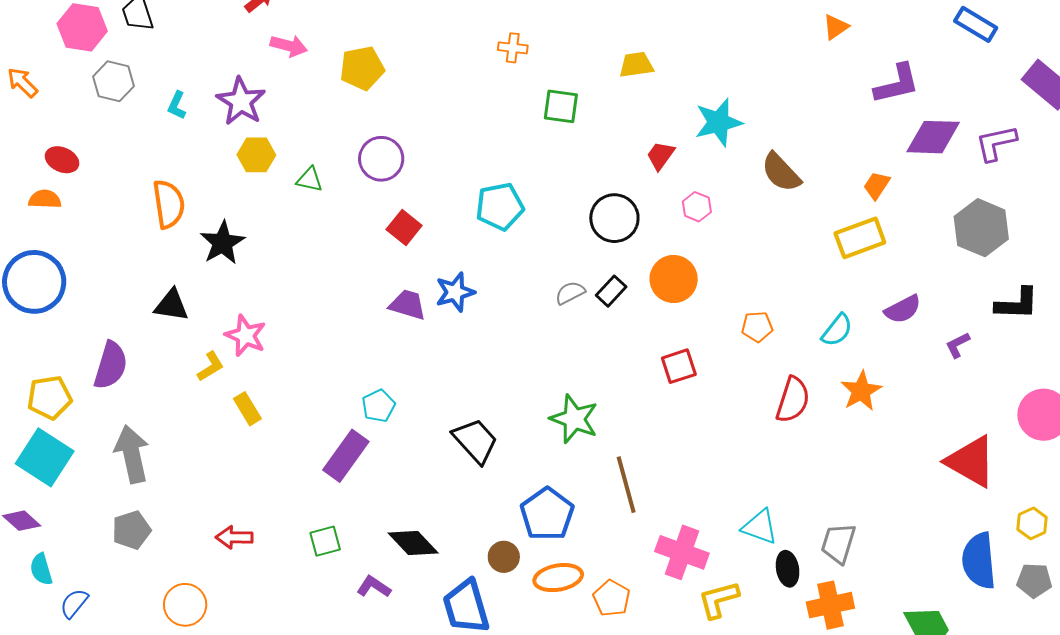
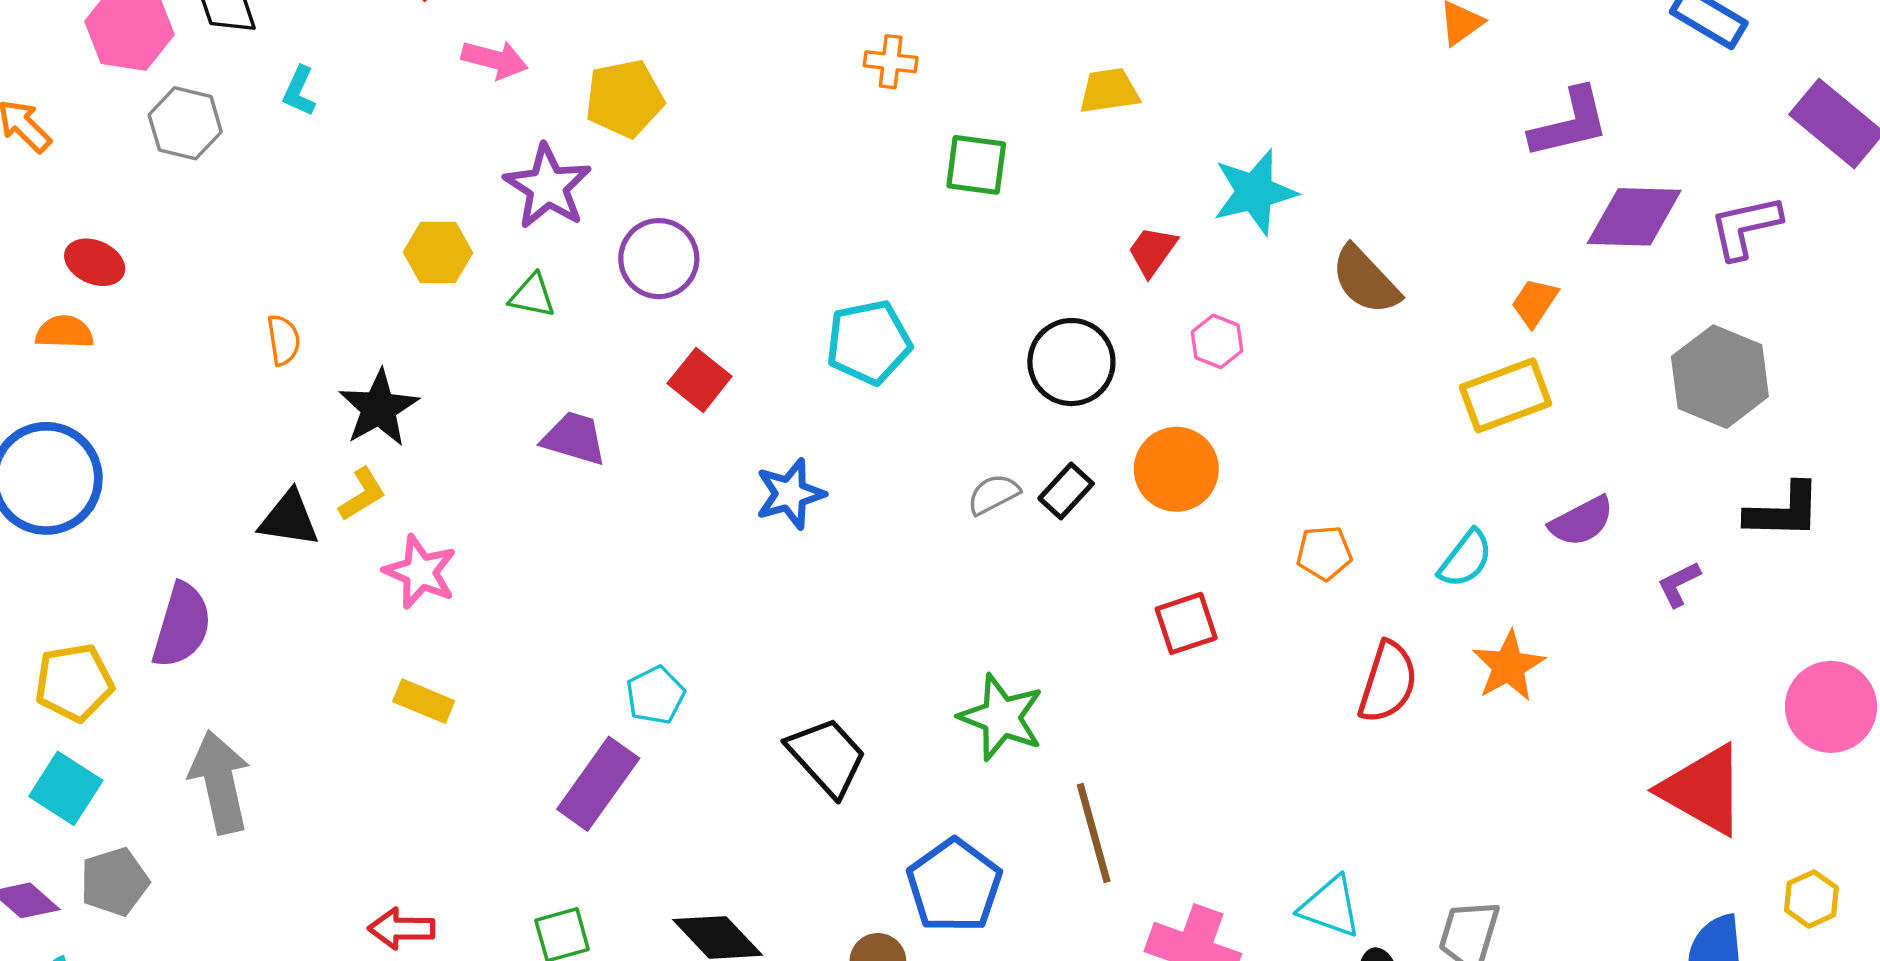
purple star: (241, 101) -> (548, 187), moved
cyan L-shape: (177, 105) -> (299, 91), moved
orange semicircle: (169, 204) -> (283, 340), size x0.6
purple trapezoid: (408, 305) -> (574, 438), moved
yellow L-shape: (211, 367) -> (362, 494), moved
yellow rectangle: (247, 409) -> (424, 701), turned -36
cyan square: (45, 457) -> (66, 788), size x0.7
gray pentagon: (131, 530) -> (114, 882), moved

